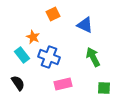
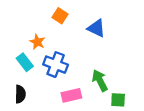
orange square: (53, 14) -> (60, 16), turned -32
green arrow: (93, 57) -> (100, 81), moved
black semicircle: (18, 83) -> (20, 94), turned 35

